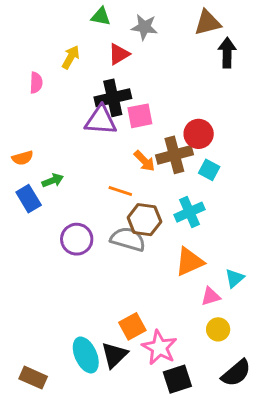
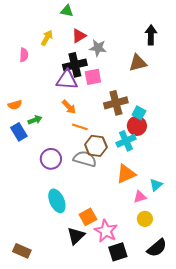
brown triangle: (208, 23) -> (138, 63), moved
gray star: (144, 27) -> (98, 48), moved
red circle: (199, 134) -> (137, 126), moved
orange arrow: (144, 161) -> (69, 107), moved
cyan ellipse: (86, 355) -> (57, 201), moved

